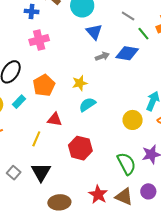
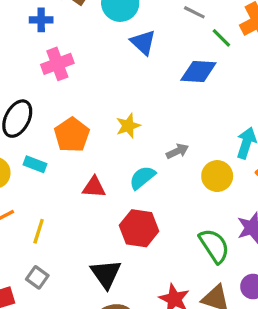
gray arrow: (102, 56) -> (177, 151), moved
cyan rectangle: (19, 102) -> (35, 164), turned 72
cyan semicircle: (87, 105) -> (142, 178), moved
yellow line: (36, 139) -> (39, 231), moved
black triangle: (41, 172) -> (106, 274), moved

